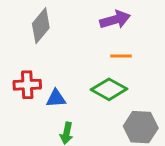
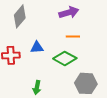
blue triangle: (56, 98) -> (37, 47), moved

